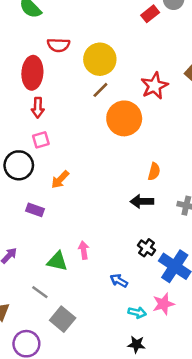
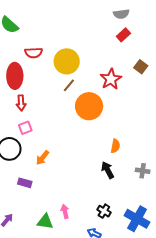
red rectangle: (150, 14) -> (123, 35), moved
black arrow: (142, 201) -> (108, 170), turned 66
black cross: (147, 248) -> (104, 211), moved

